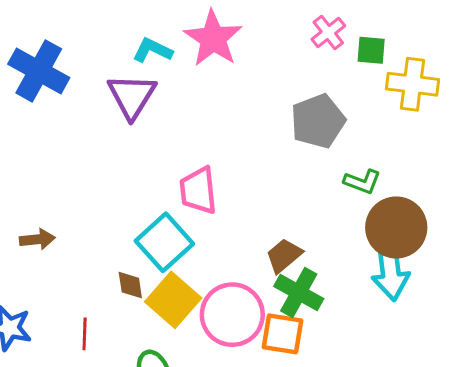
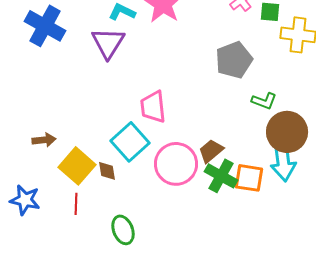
yellow square: (173, 300) -> (77, 166), moved
pink circle: (232, 315) -> (176, 164), moved
orange square: (282, 334) -> (249, 178), moved

